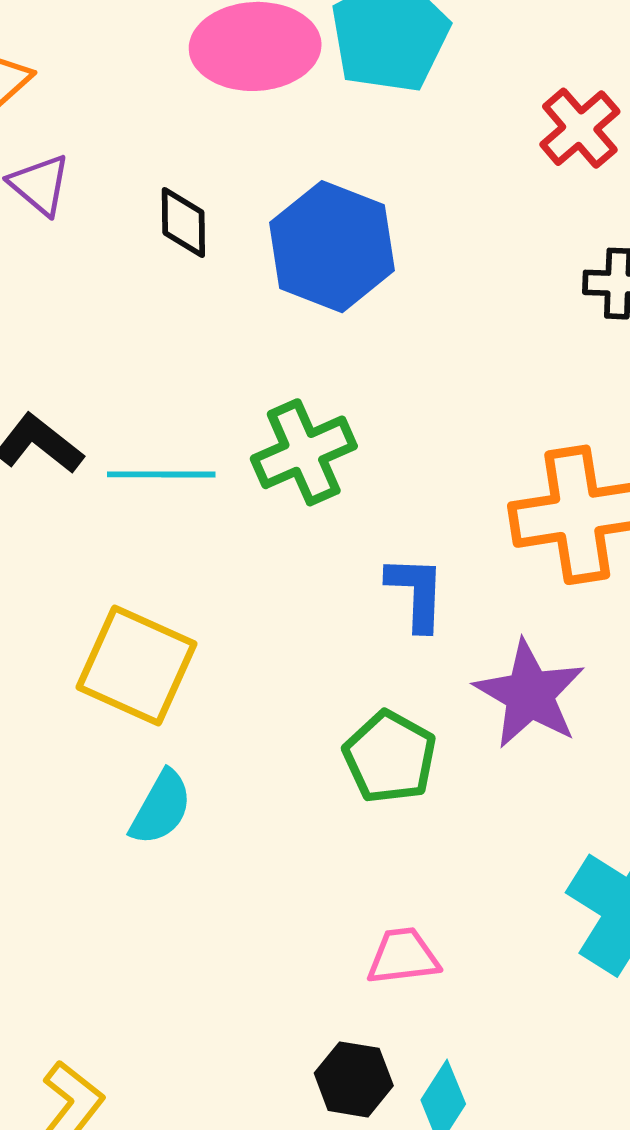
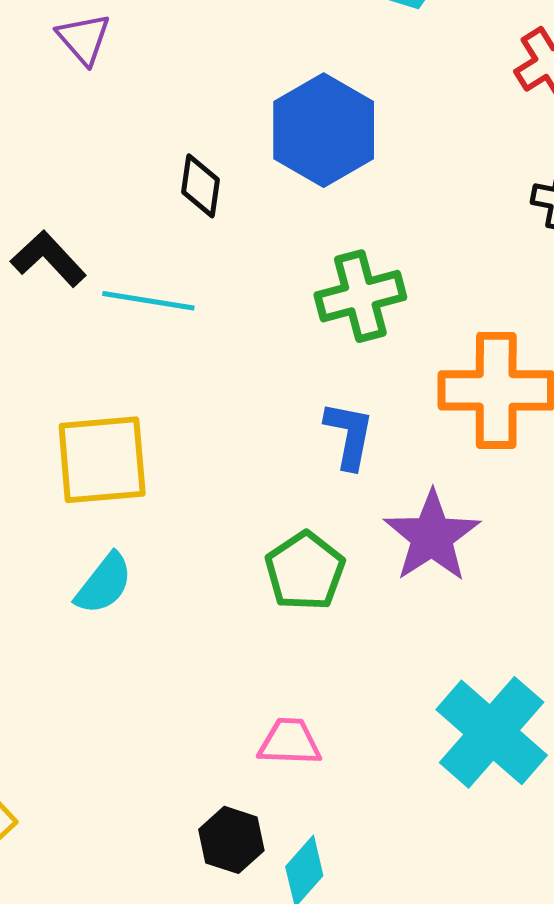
black diamond: (183, 222) -> (201, 186), moved
green cross: (304, 452) -> (360, 296), moved
yellow square: (137, 665) -> (102, 460), turned -38

